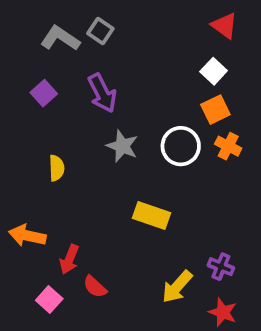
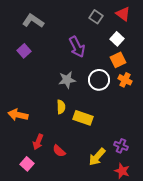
gray square: (100, 31) -> (96, 17), moved
purple arrow: (102, 93) -> (77, 47), moved
gray star: (122, 146) -> (67, 80), turned -30
yellow semicircle: (57, 168) -> (61, 107), moved
orange arrow: (27, 236) -> (18, 115), moved
red semicircle: (95, 287) -> (59, 151), moved

